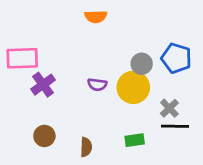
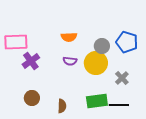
orange semicircle: (96, 17) -> (69, 37), moved
black line: (175, 126) -> (119, 105), moved
green rectangle: (135, 140) -> (97, 101), size x1.5

